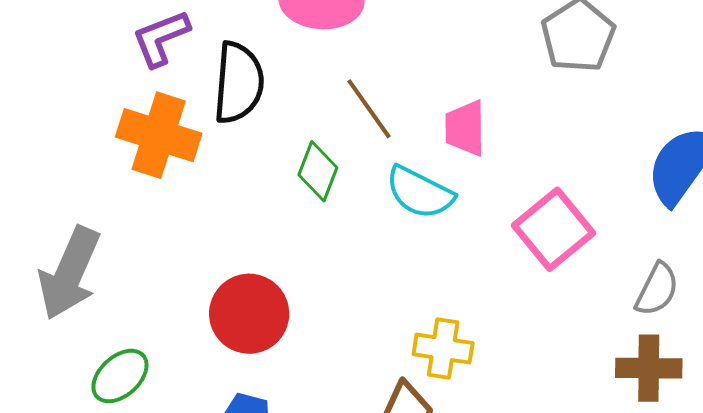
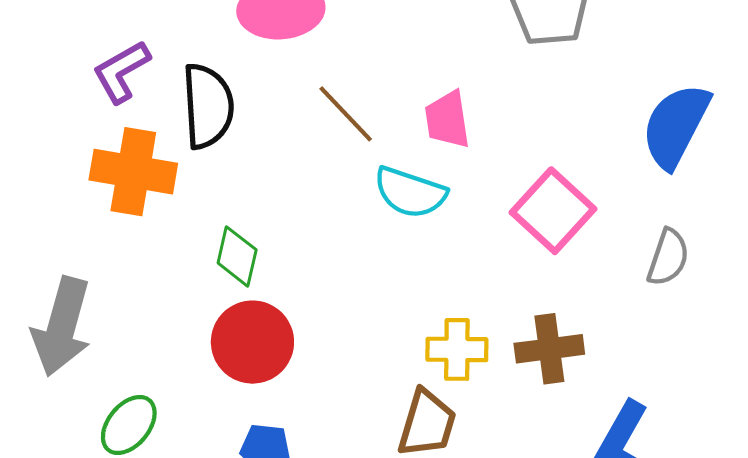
green diamond: (318, 171) -> (237, 256), moved
brown cross: (649, 368) -> (549, 349), moved

